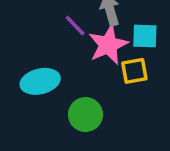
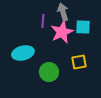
purple line: (75, 26) -> (43, 21), turned 48
yellow square: (134, 71) -> (79, 62), moved

